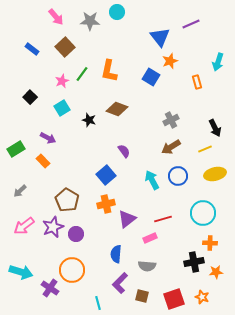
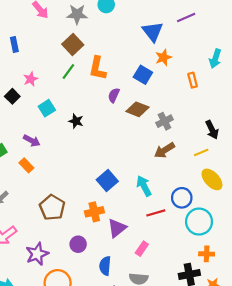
brown square: (65, 47) -> (73, 44), moved
blue rectangle: (32, 49) -> (14, 44), turned 40
pink star: (62, 81) -> (31, 79), moved
brown diamond: (117, 109) -> (137, 109), moved
purple semicircle: (124, 151) -> (114, 95), moved, turned -120
yellow ellipse: (215, 174) -> (212, 179), turned 60
blue square: (106, 175) -> (107, 181), moved
blue circle: (178, 176) -> (182, 198), moved
red line: (163, 219) -> (156, 213), moved
purple star: (53, 227) -> (37, 254), moved
purple circle: (76, 234) -> (78, 244), moved
pink rectangle: (150, 238) -> (142, 249), turned -32

